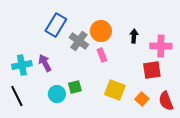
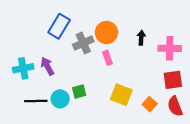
gray cross: (79, 41) -> (83, 43), turned 30
red square: (152, 70) -> (173, 80), moved
black line: (17, 96) -> (36, 101), moved, turned -65

